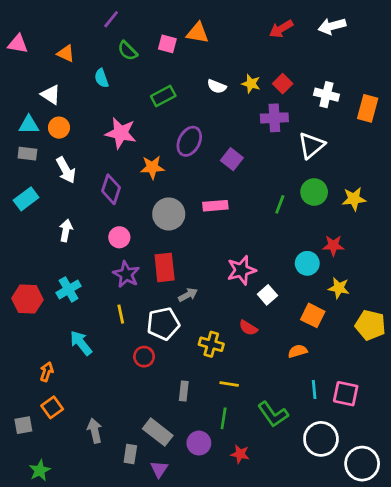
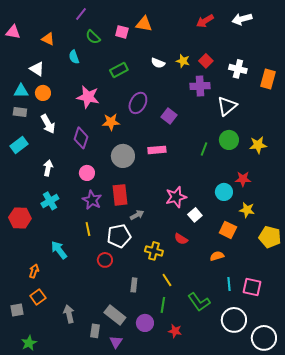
cyan cross: (69, 289) -> (50, 201), moved
yellow line: (229, 384) -> (167, 280), turned 48

